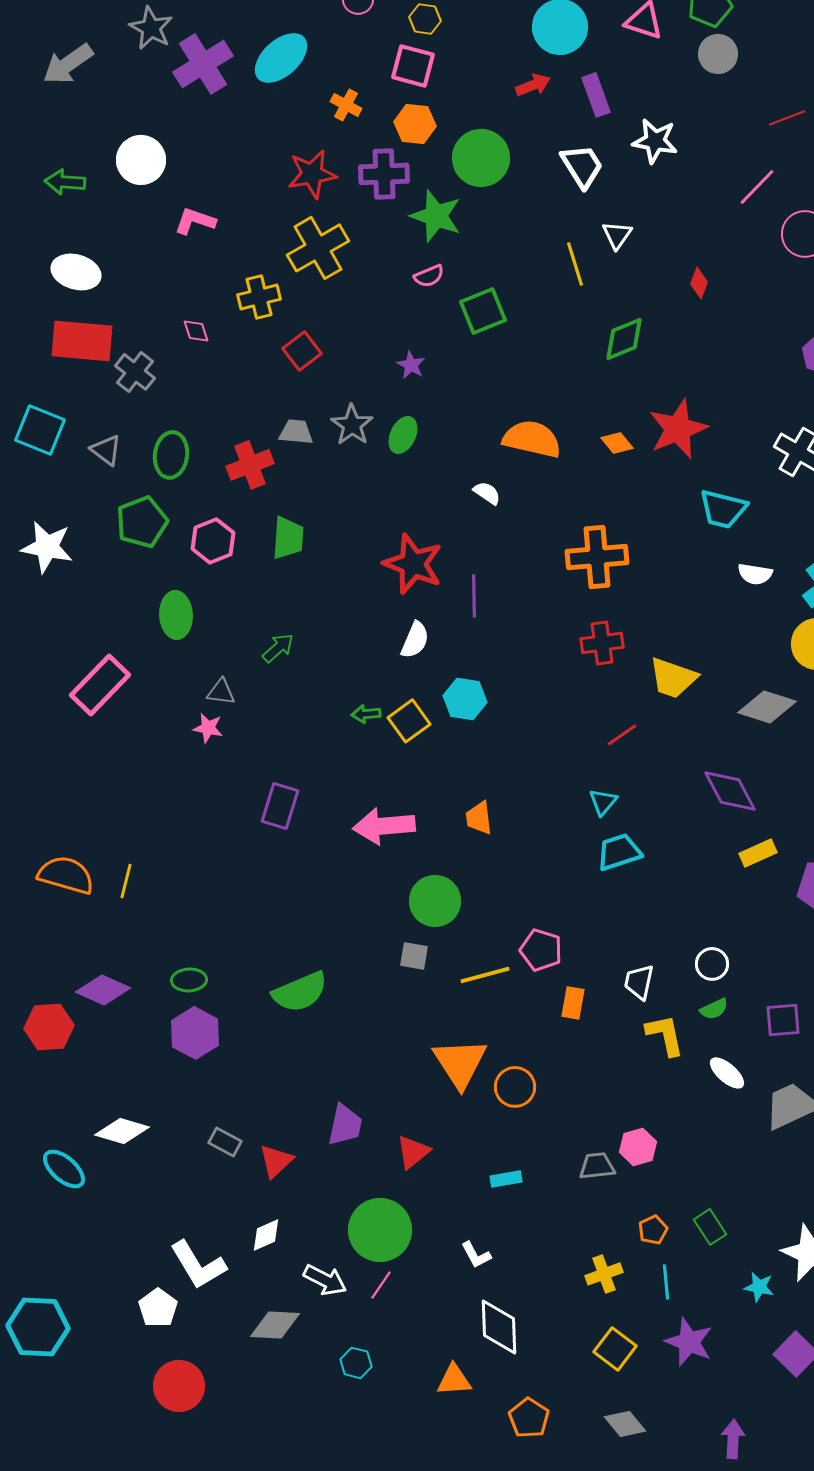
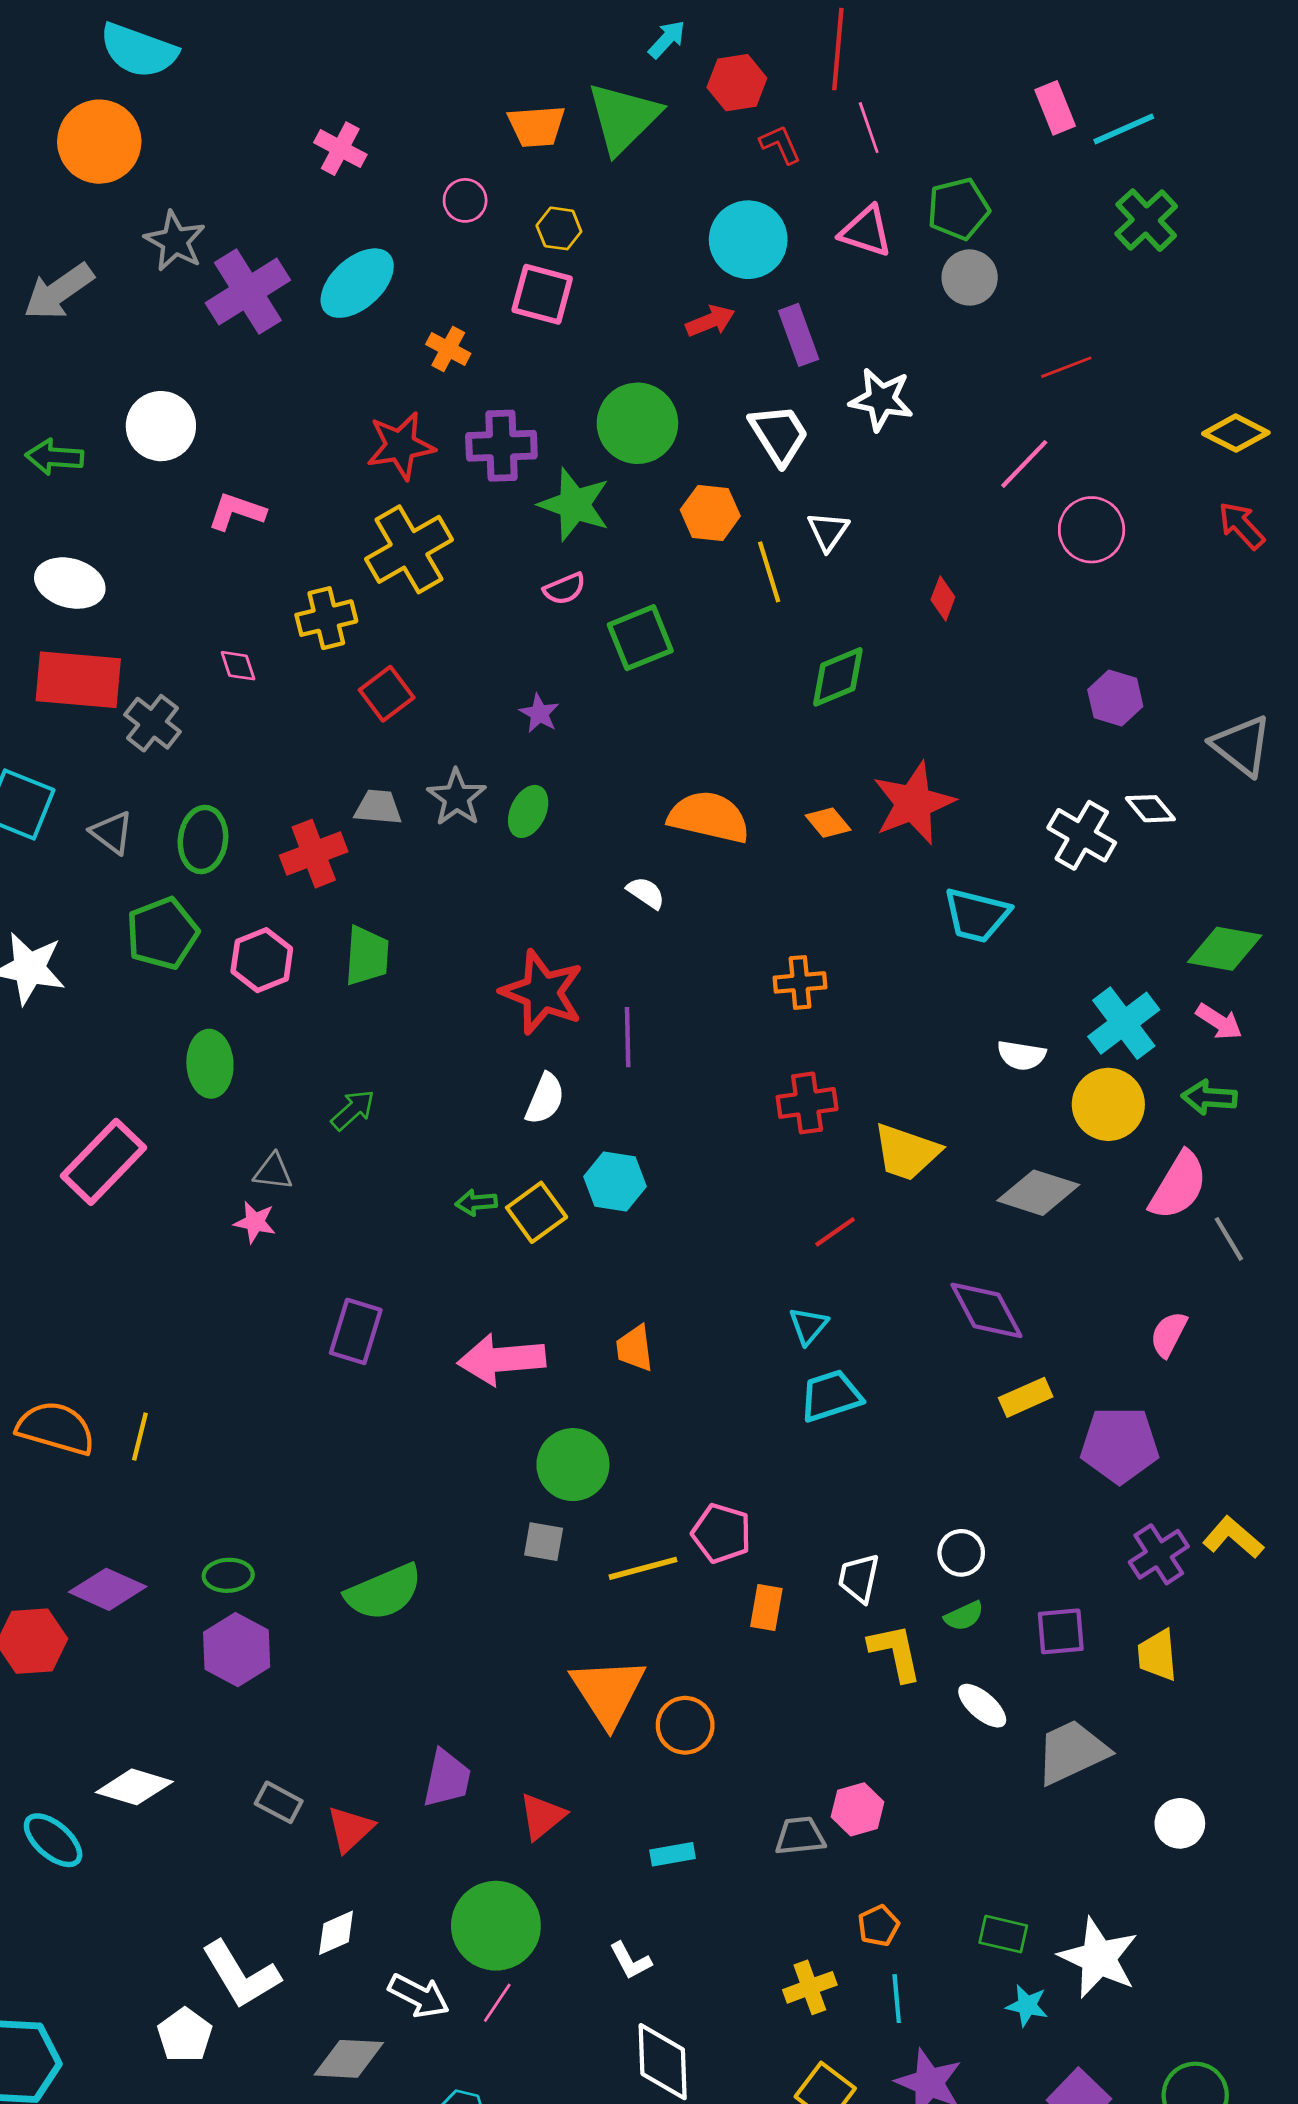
orange hexagon: (415, 124) -> (710, 513), moved
orange cross: (597, 557) -> (800, 982), size x0.6
white semicircle: (755, 574) -> (1021, 1055), moved
green rectangle: (710, 1227) -> (1003, 1934), moved, turned -44

